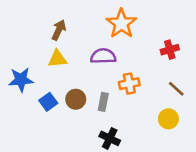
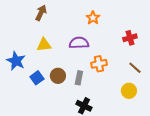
orange star: (121, 24) -> (93, 18), size x0.6
brown arrow: (59, 30) -> (41, 13), moved
blue star: (21, 80) -> (16, 61), turned 30

